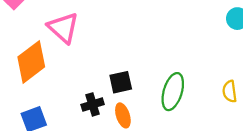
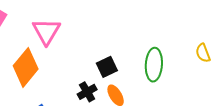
pink triangle: (63, 28) -> (46, 31), turned 32

